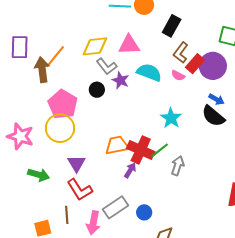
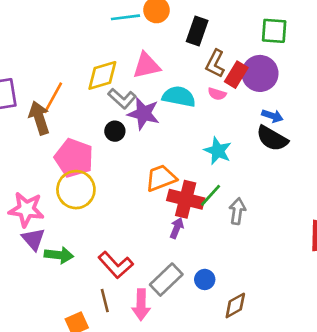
purple star: (121, 80) -> (144, 114), size x1.4
orange trapezoid: (117, 145) -> (161, 178), moved
purple triangle: (77, 163) -> (33, 239), moved

